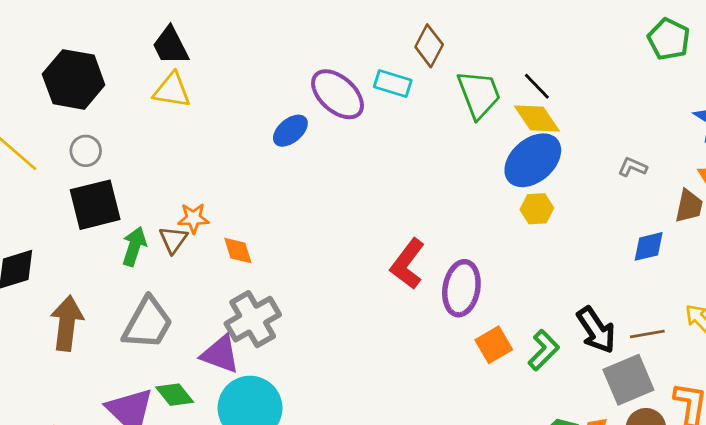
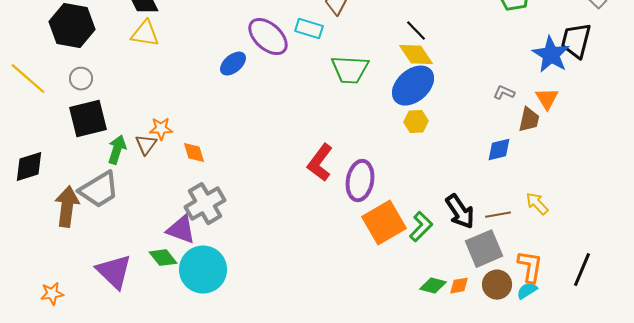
green trapezoid: (479, 94) -> (350, 70), moved, turned 114
gray L-shape: (632, 167) -> (504, 93), moved
gray trapezoid: (148, 323) -> (99, 190), moved, turned 30
orange square: (494, 345) -> (384, 223), size x1.6
green diamond: (175, 395) -> (163, 258), moved

